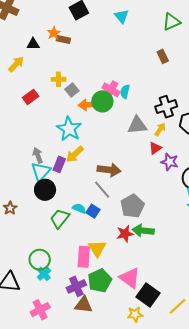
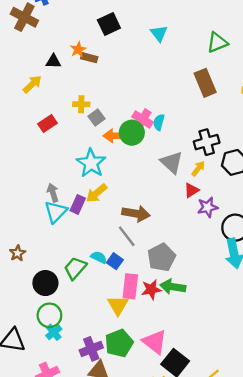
brown rectangle: (163, 56) -> (205, 83), size x1.6
gray triangle: (137, 125) -> (172, 162), turned 45
purple star: (170, 162) -> (208, 207), turned -30
black circle: (45, 190) -> (45, 283), moved
pink rectangle: (84, 257) -> (130, 286), moved

